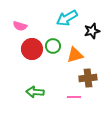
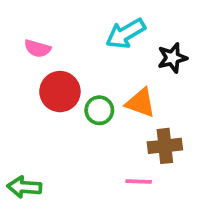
green circle: (53, 46) -> (99, 110), moved
orange triangle: (75, 55) -> (141, 103), turned 36
green arrow: (35, 92) -> (24, 187), moved

